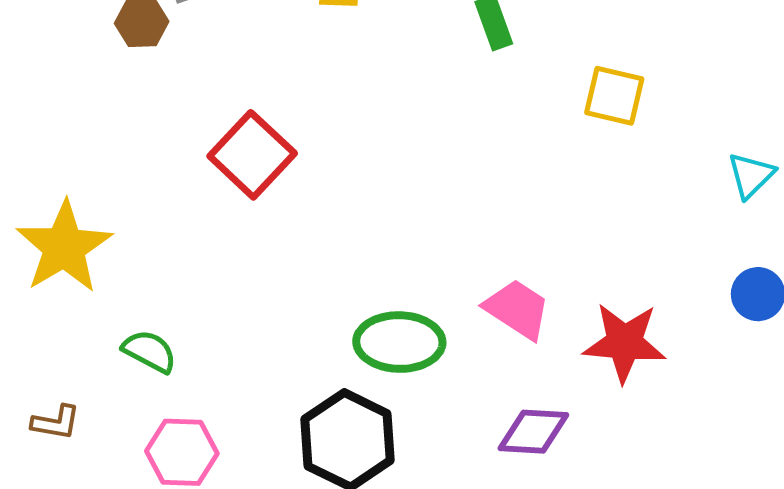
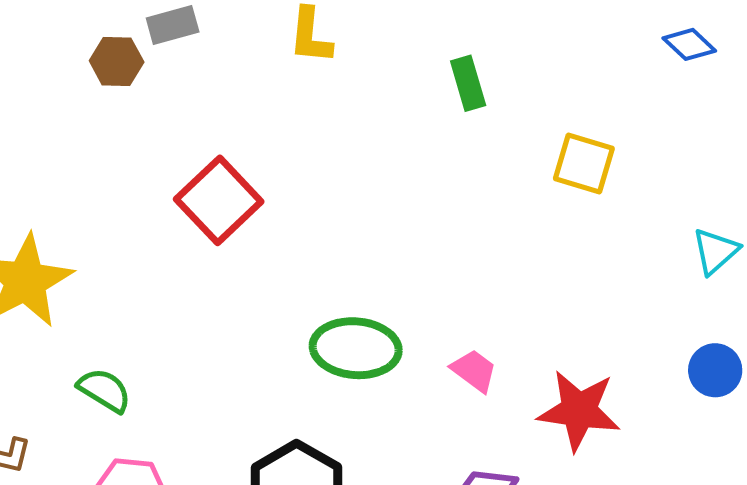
pink trapezoid: (517, 309) -> (474, 371), size x0.7
green ellipse: (399, 342) -> (356, 348), moved

